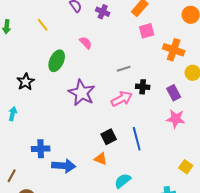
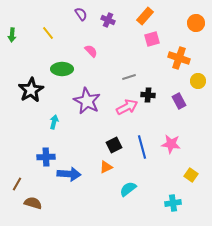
green ellipse: (57, 61) -> (62, 69), turned 65
black star: (26, 82) -> (31, 90), size x1.4
cyan arrow: (13, 114) -> (54, 122), moved
pink star: (176, 119) -> (171, 144), moved
orange triangle: (101, 159) -> (106, 167), turned -48

